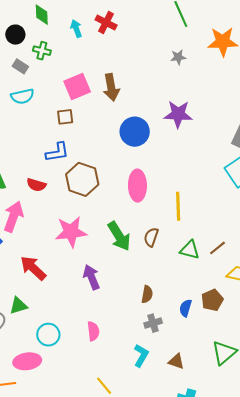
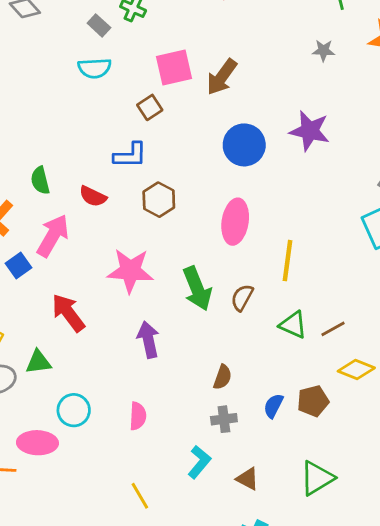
brown arrow: (111, 87) -> (222, 77), turned 36
brown square: (65, 117) -> (150, 107), turned -36
brown hexagon: (82, 179) -> (159, 200), size x0.7

